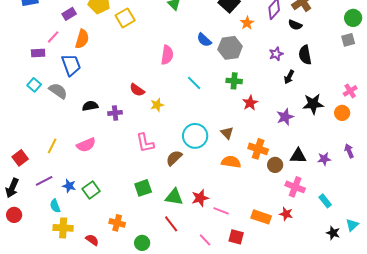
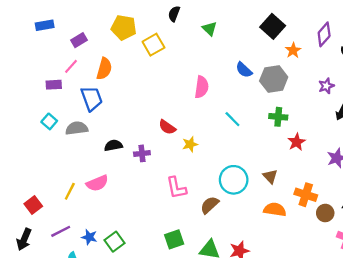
purple rectangle: (69, 14) -> (79, 40), moved
gray semicircle: (58, 91) -> (77, 128), turned -42
pink semicircle: (86, 145) -> (97, 183), moved

